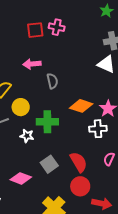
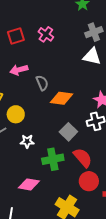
pink cross: (57, 27) -> (46, 34), moved, turned 35
orange diamond: (81, 106) -> (62, 98), moved
green cross: (47, 122) -> (53, 159), moved
gray square: (49, 164) -> (68, 132), moved

